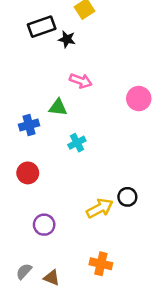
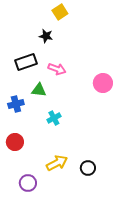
black rectangle: (42, 27) -> (26, 62), moved
black circle: (127, 197) -> (88, 168), moved
yellow arrow: (100, 208) -> (57, 163), moved

